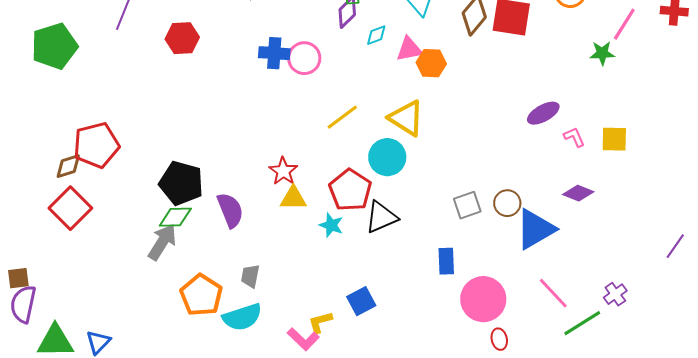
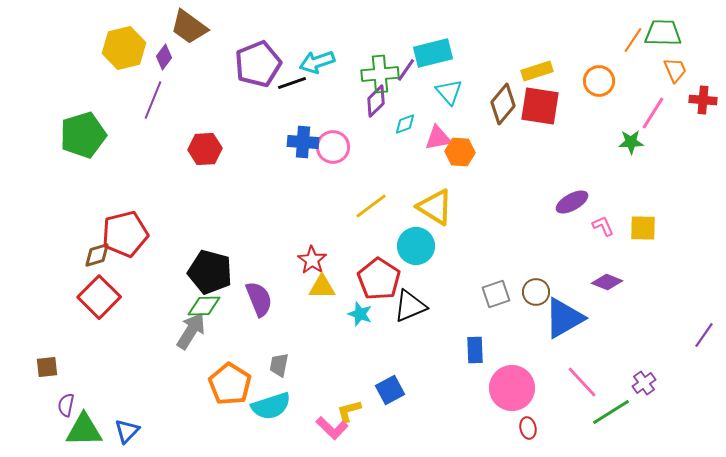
red hexagon: (182, 38) -> (205, 149), moved
purple semicircle: (23, 304) -> (66, 405), moved, size x0.6

